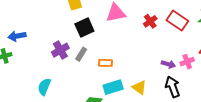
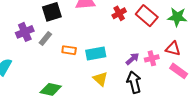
purple arrow: (168, 64) -> (132, 59), turned -64
cyan rectangle: (113, 87) -> (96, 54), moved

